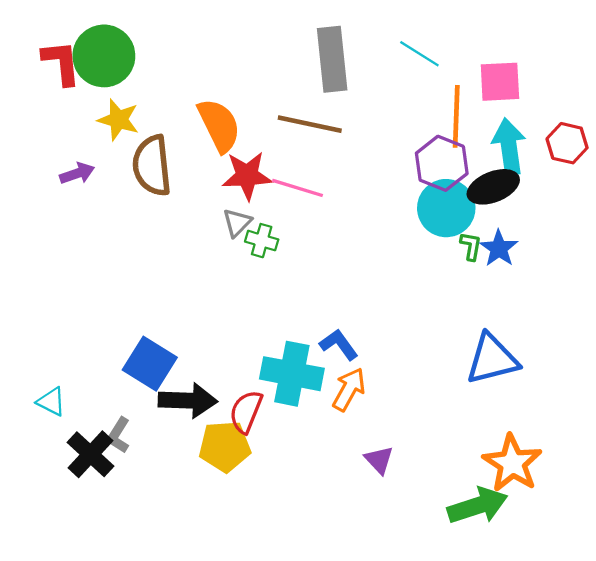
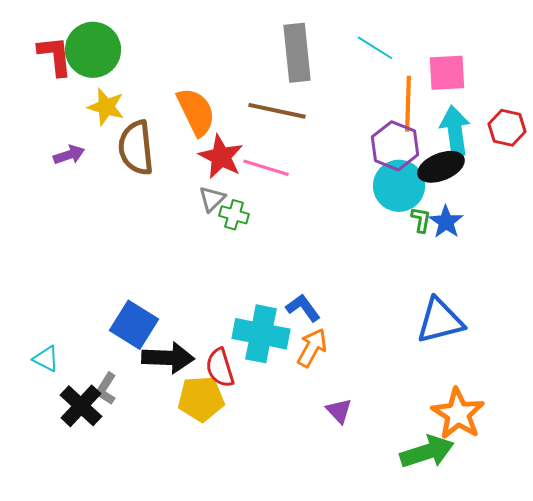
red star: (247, 176) -> (221, 157), turned 30
red semicircle: (246, 412) -> (220, 368), turned -39

